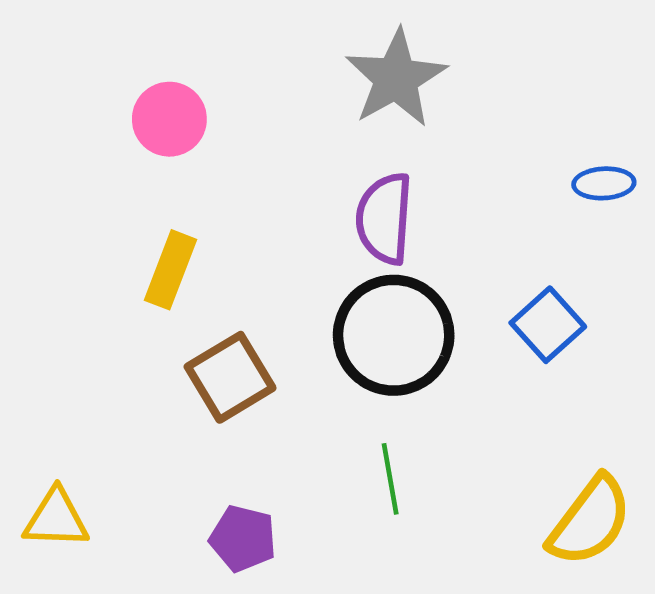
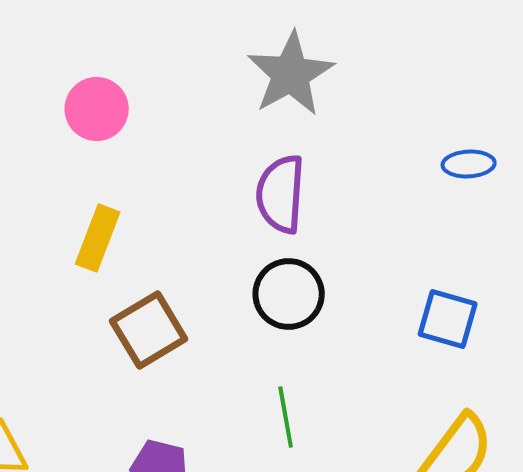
blue square: (548, 325) -> (448, 319), moved, turned -32
black circle: (394, 335) -> (289, 294), size x0.7

